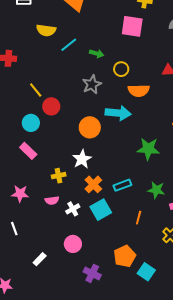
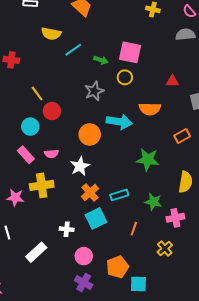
pink square: (132, 26) -> (130, 52), moved
orange semicircle: (139, 91) -> (150, 109), moved
yellow cross: (59, 176) -> (42, 185), moved, size x1.6
pink semicircle: (52, 200) -> (51, 154), moved
white cross: (73, 209) -> (67, 229), moved, turned 32
pink circle: (73, 244) -> (84, 256), moved
white rectangle: (40, 259) -> (36, 252), moved, size x1.5
cyan square: (146, 272) -> (138, 284), turned -36

